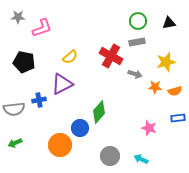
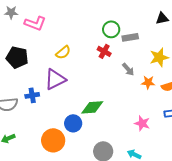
green circle: (138, 21) -> (111, 29), moved
pink L-shape: (42, 28) -> (35, 23), turned 40
red cross: (111, 56) -> (104, 51), size x0.6
gray arrow: (135, 74) -> (128, 69), turned 32
green diamond: (99, 112) -> (92, 107), turned 45

